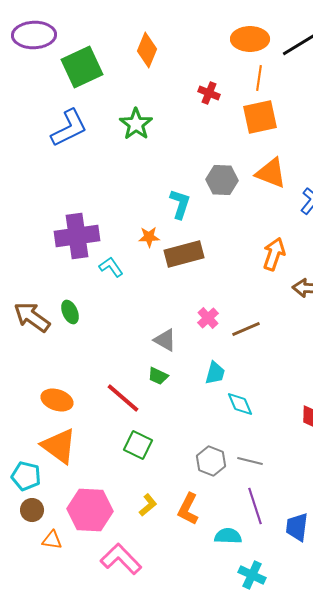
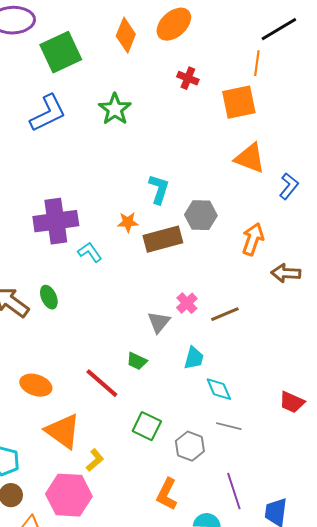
orange ellipse: (250, 39) -> (174, 24), moved, turned -42
orange line: (259, 78) -> (257, 63), moved
gray hexagon: (222, 180) -> (201, 215), moved
gray triangle: (165, 340) -> (159, 322), moved, turned 40
green square: (138, 445) -> (147, 426), moved
orange triangle: (59, 446) -> (63, 431), moved
gray line: (250, 461) -> (229, 426), moved
yellow L-shape: (148, 505) -> (95, 460), moved

